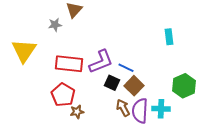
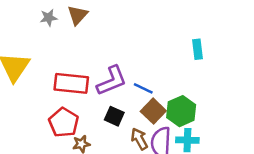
gray star: (55, 25) -> (49, 18), moved
black square: (112, 83) -> (114, 116), moved
green hexagon: (184, 86) -> (181, 111), moved

